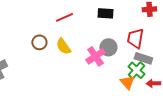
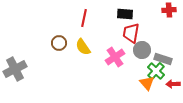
red line: (64, 17) -> (84, 18), turned -54
red trapezoid: (135, 38) -> (131, 33), moved
gray circle: (108, 47) -> (142, 50), moved

